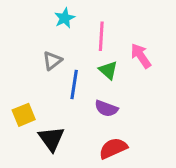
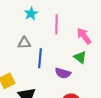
gray triangle: (52, 61) -> (24, 43), turned 40
green triangle: (108, 70) -> (80, 57), moved

